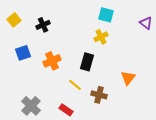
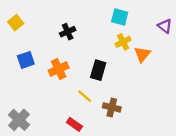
black cross: (43, 25) -> (68, 32), moved
yellow cross: (101, 37) -> (123, 42), moved
orange triangle: (128, 78) -> (142, 54), moved
gray cross: (31, 106) -> (19, 120), moved

